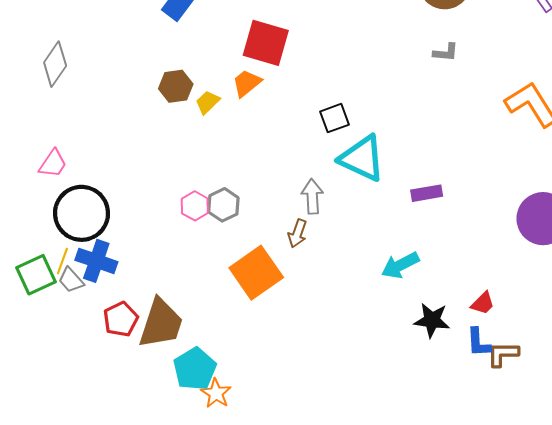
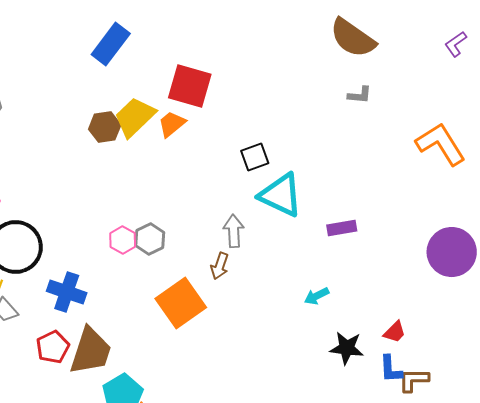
yellow trapezoid: (207, 102) -> (135, 117), moved, size x1.8
blue cross: (96, 261) -> (67, 292), moved
cyan arrow: (400, 265) -> (317, 296), size x0.7

